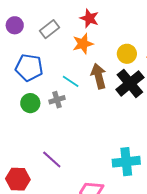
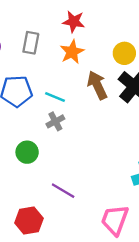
gray rectangle: (50, 29) -> (31, 43), turned -30
cyan line: (71, 81) -> (55, 97), moved
green circle: (30, 103) -> (27, 152), moved

